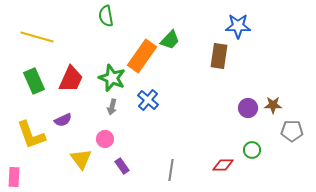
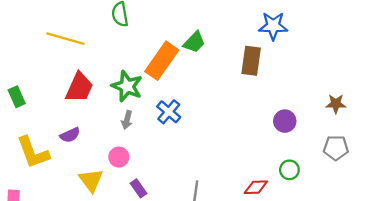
yellow line: (37, 37) -> (65, 39), moved
green rectangle: (34, 81) -> (17, 97), moved, size x0.7
brown star: (273, 105) -> (336, 104), moved

